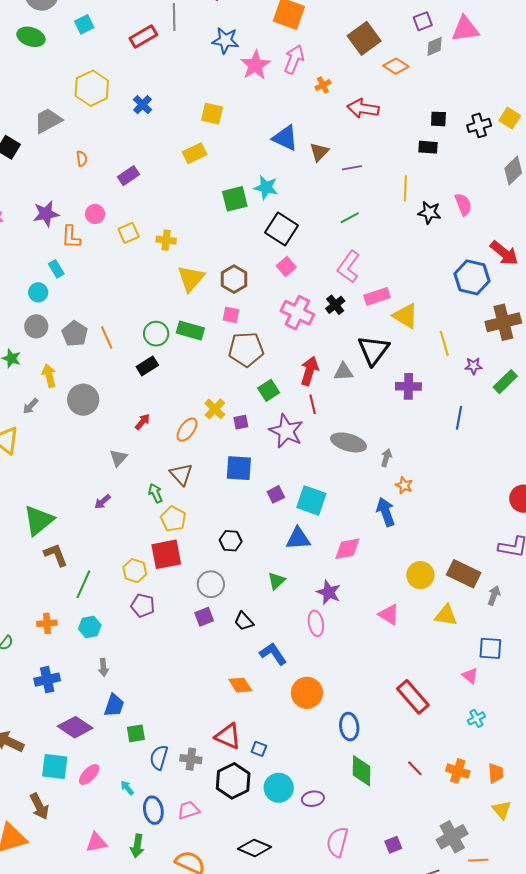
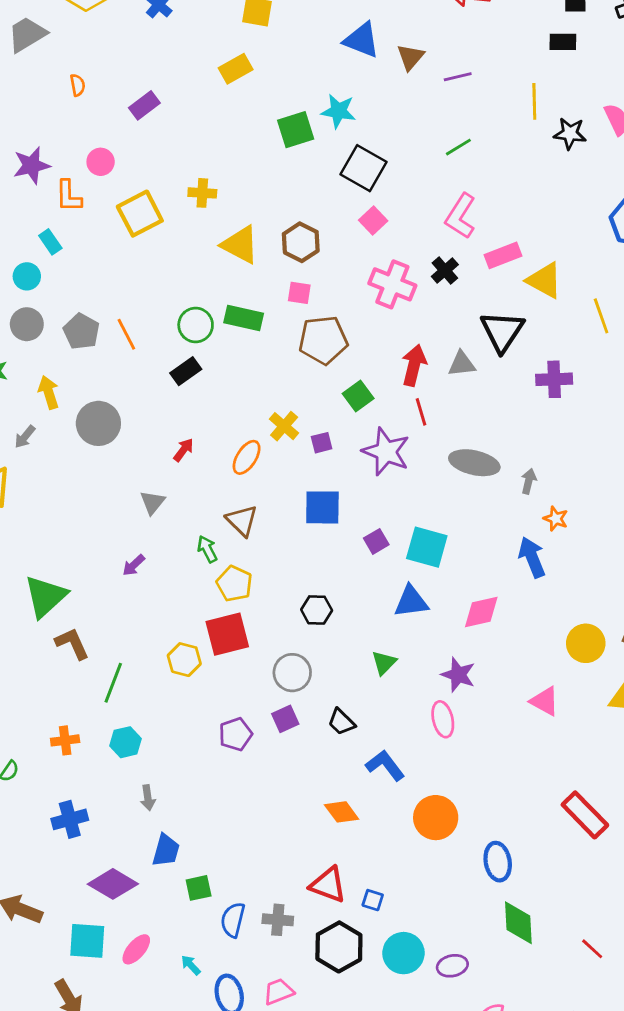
yellow square: (129, 233) -> (140, 214), moved, size x1.5
yellow triangle: (191, 278) -> (240, 245), turned -40
purple pentagon: (143, 605) -> (236, 734), moved, turned -30
red line: (415, 768) -> (592, 949), moved

